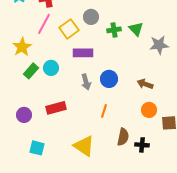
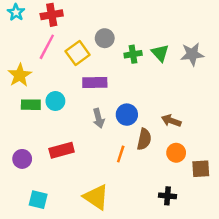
gray star: (159, 45) -> (192, 54), moved
green rectangle: (31, 71) -> (31, 105), turned 49
brown semicircle: (123, 137) -> (144, 139), moved

